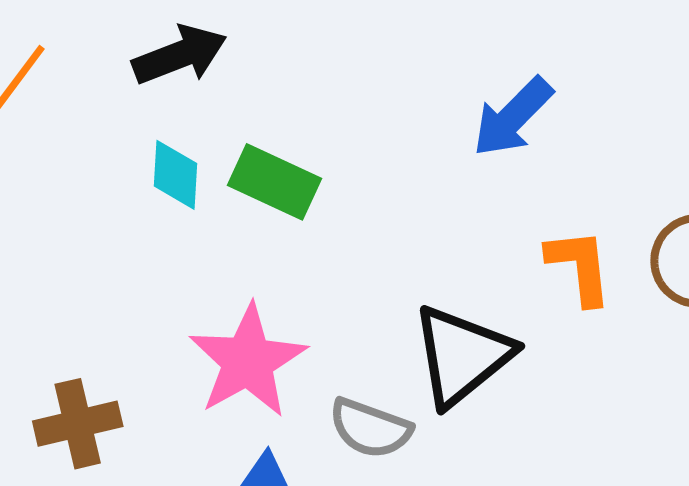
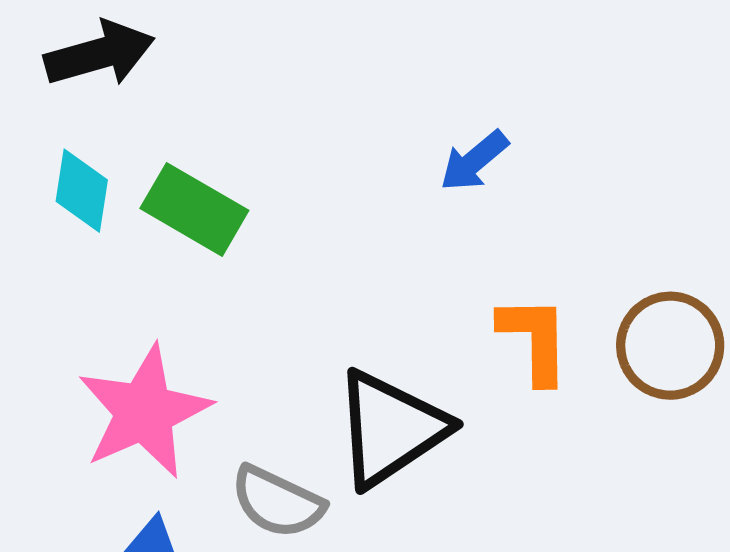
blue arrow: (513, 117) -> (474, 161), size x0.7

